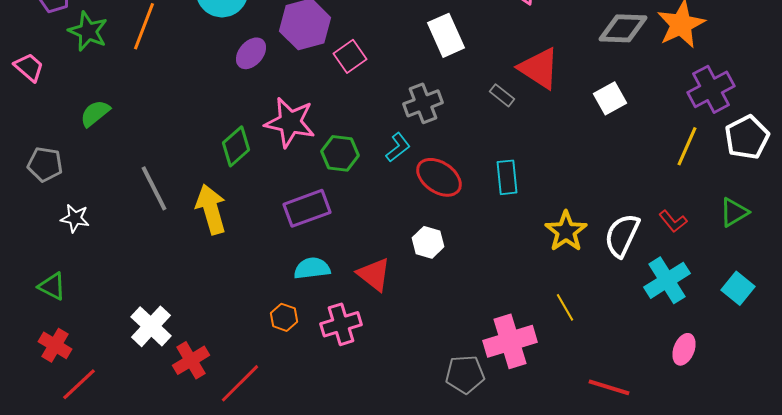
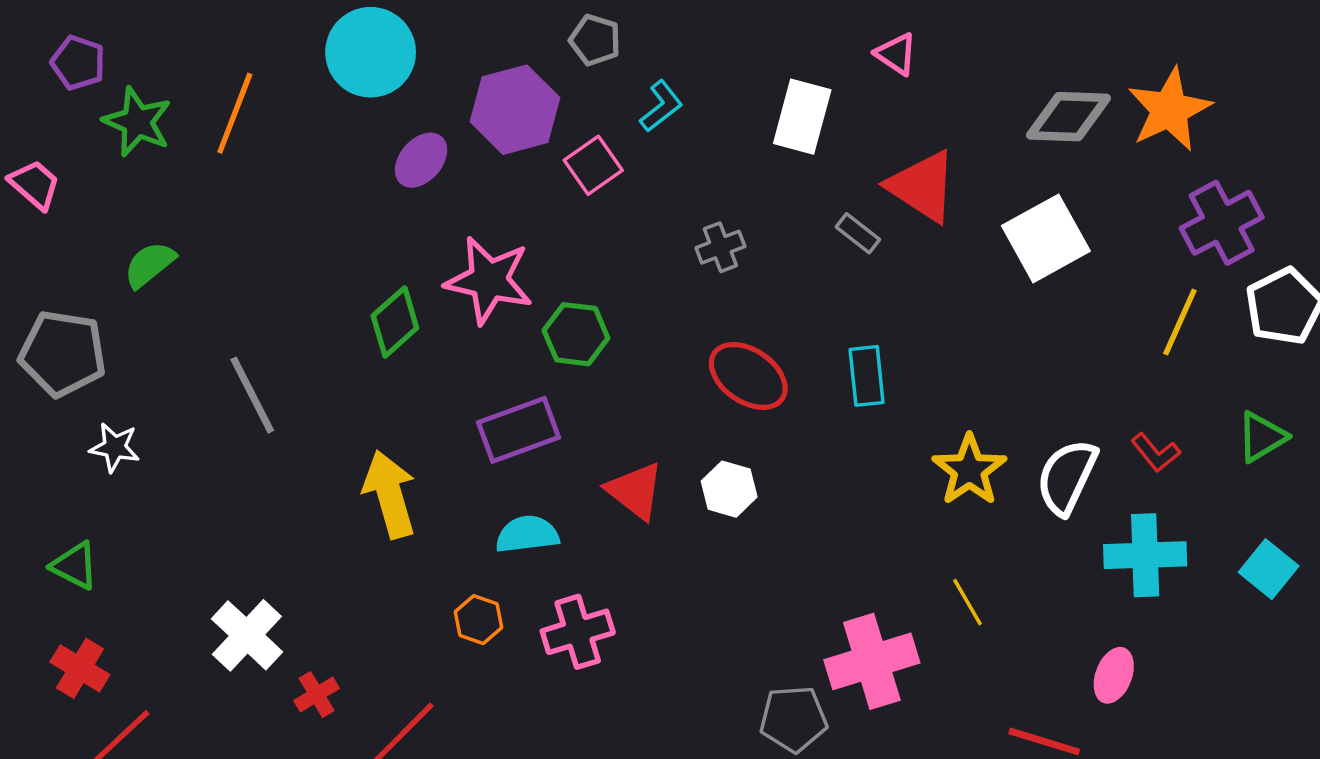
white rectangle: (446, 35) -> (802, 117), moved, turned 39
white square: (610, 98) -> (1046, 238), size x1.5
gray cross: (423, 103) -> (720, 247), size x0.7
cyan L-shape: (398, 147) -> (661, 106), moved
gray pentagon: (45, 164) -> (62, 353), size x1.4
yellow arrow: (211, 209) -> (390, 494), moved
red triangle: (374, 274) -> (635, 491), moved
cyan cross: (667, 280) -> (1145, 555), turned 30
pink ellipse: (684, 349) -> (1114, 675), moved
red cross: (191, 360) -> (317, 694), size x0.7

